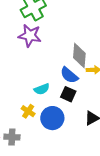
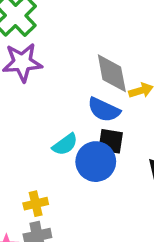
yellow cross: (28, 111) -> (36, 204), moved, turned -32
blue circle: (52, 118) -> (96, 162), moved

